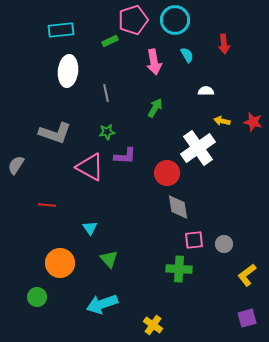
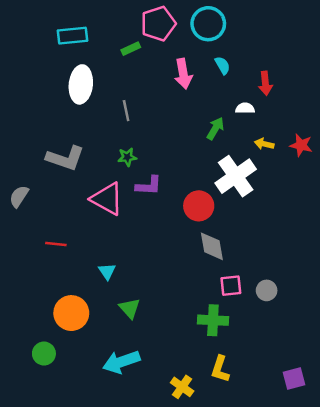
red arrow: (224, 44) -> (265, 83), moved
green arrow: (155, 108) -> (215, 128), moved
yellow L-shape: (247, 275) -> (220, 369), moved, turned -35

